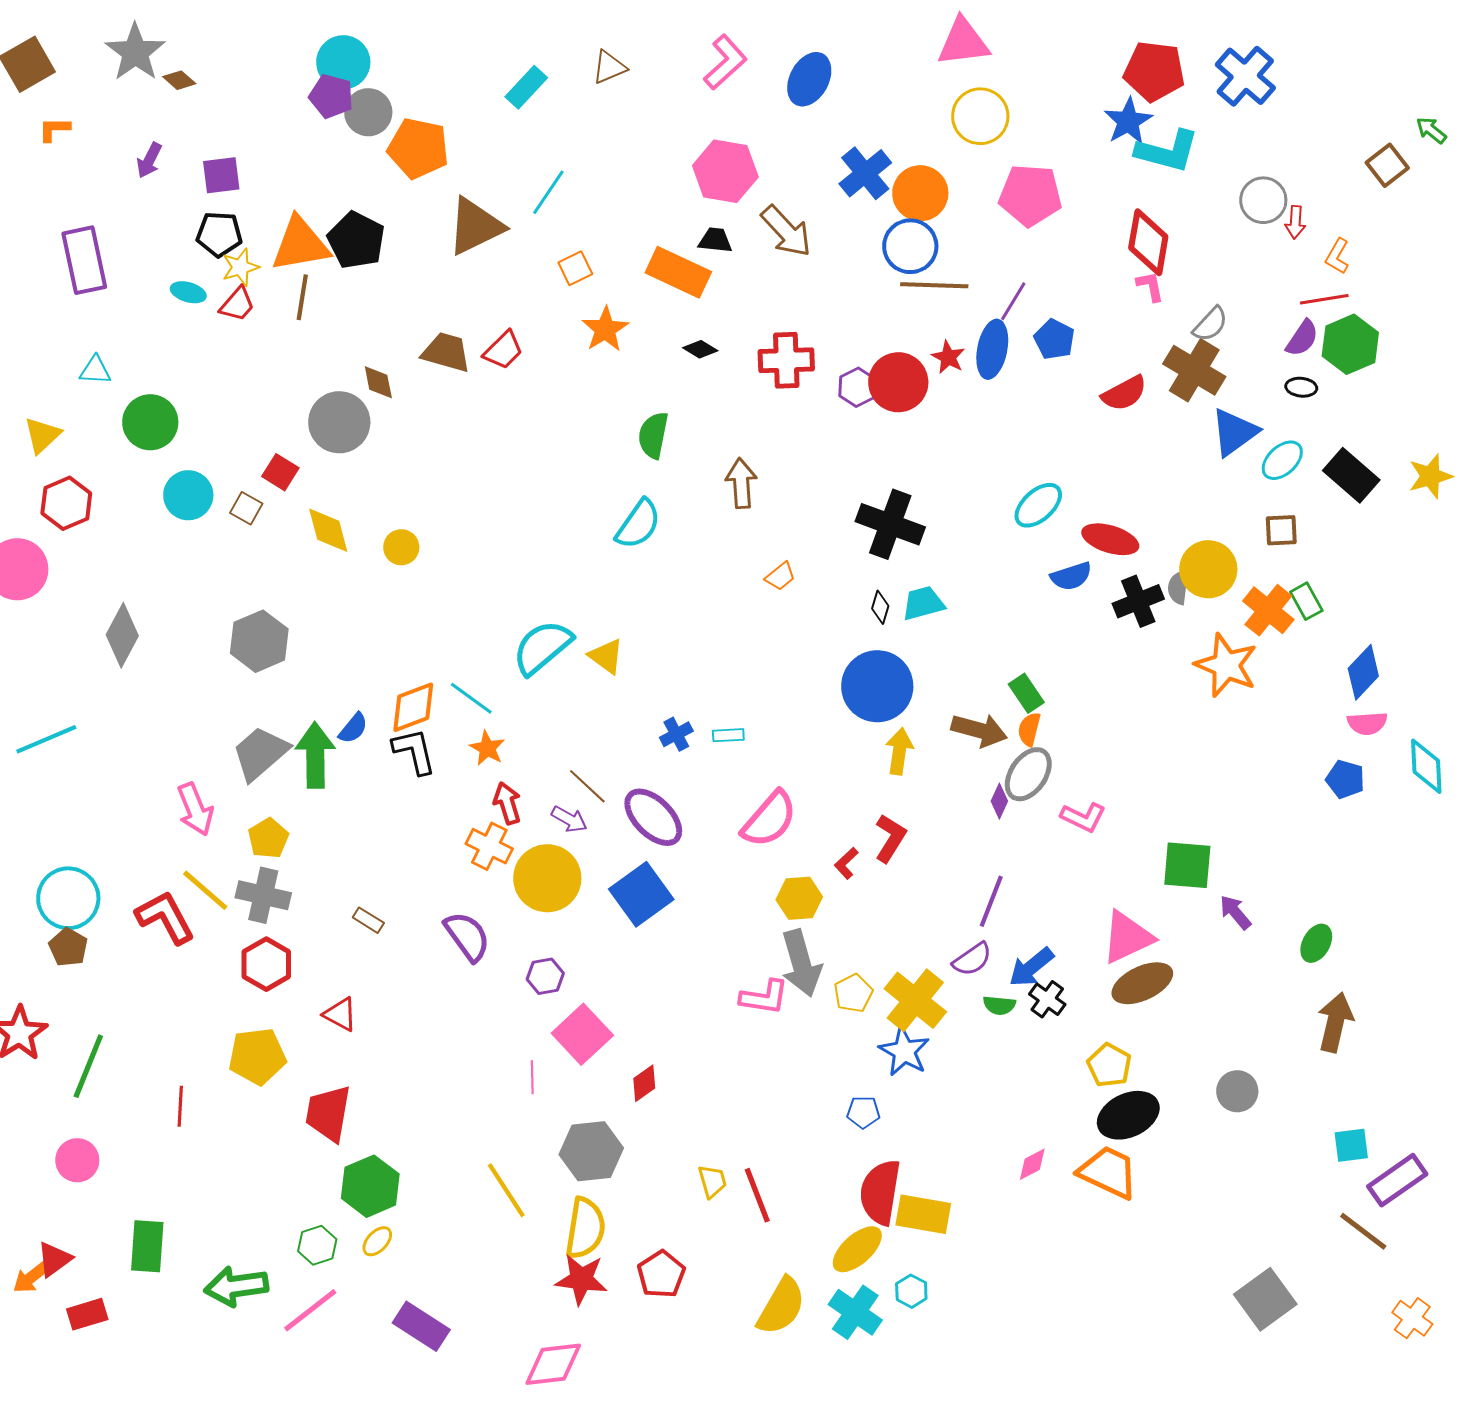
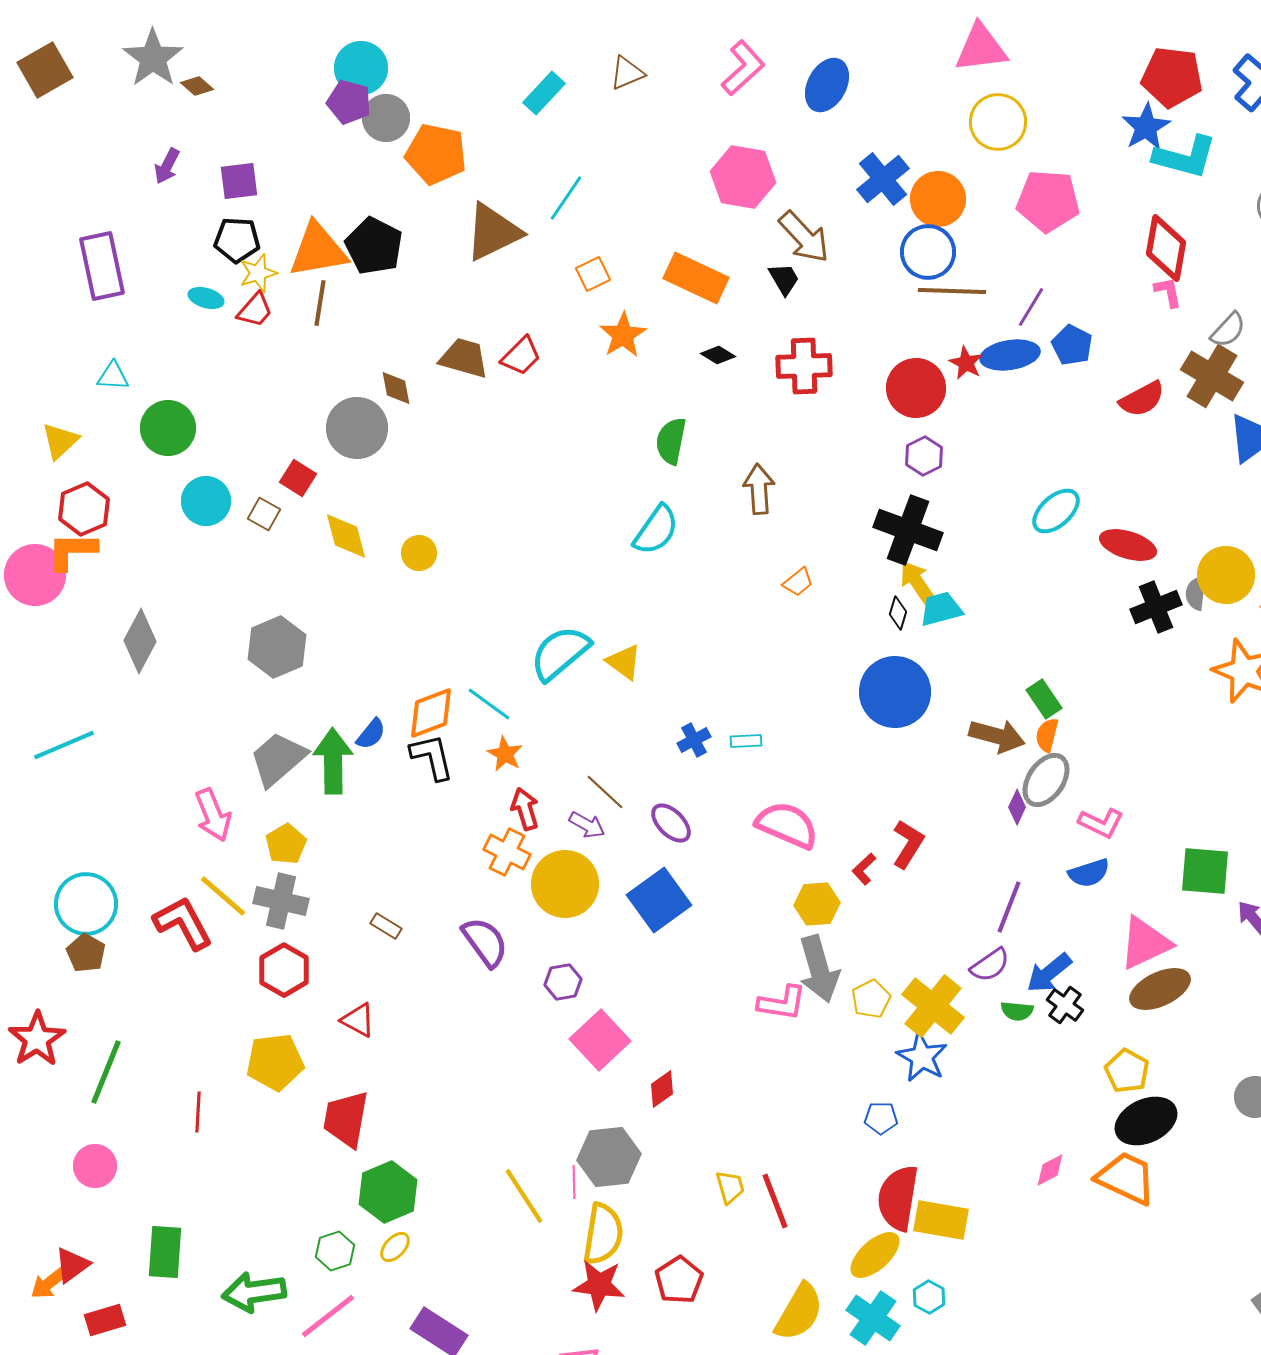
orange L-shape: (54, 129) -> (72, 551), moved, size x1.6
black trapezoid: (715, 240) -> (784, 279), moved, turned 54
blue ellipse: (992, 349) -> (1010, 355), turned 70
purple hexagon: (857, 387) -> (924, 456), moved
blue semicircle: (1071, 576) -> (1089, 873), moved
yellow arrow: (899, 751) -> (917, 582), moved, turned -42
purple ellipse: (653, 817) -> (671, 823), size x0.7
pink semicircle: (769, 819) -> (787, 825), turned -108
pink line: (532, 1077) -> (574, 1182), moved

